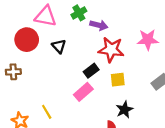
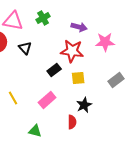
purple arrow: (99, 25) -> (79, 27), moved
pink rectangle: (83, 92) -> (47, 100), moved
yellow line: (47, 112) -> (13, 98), moved

